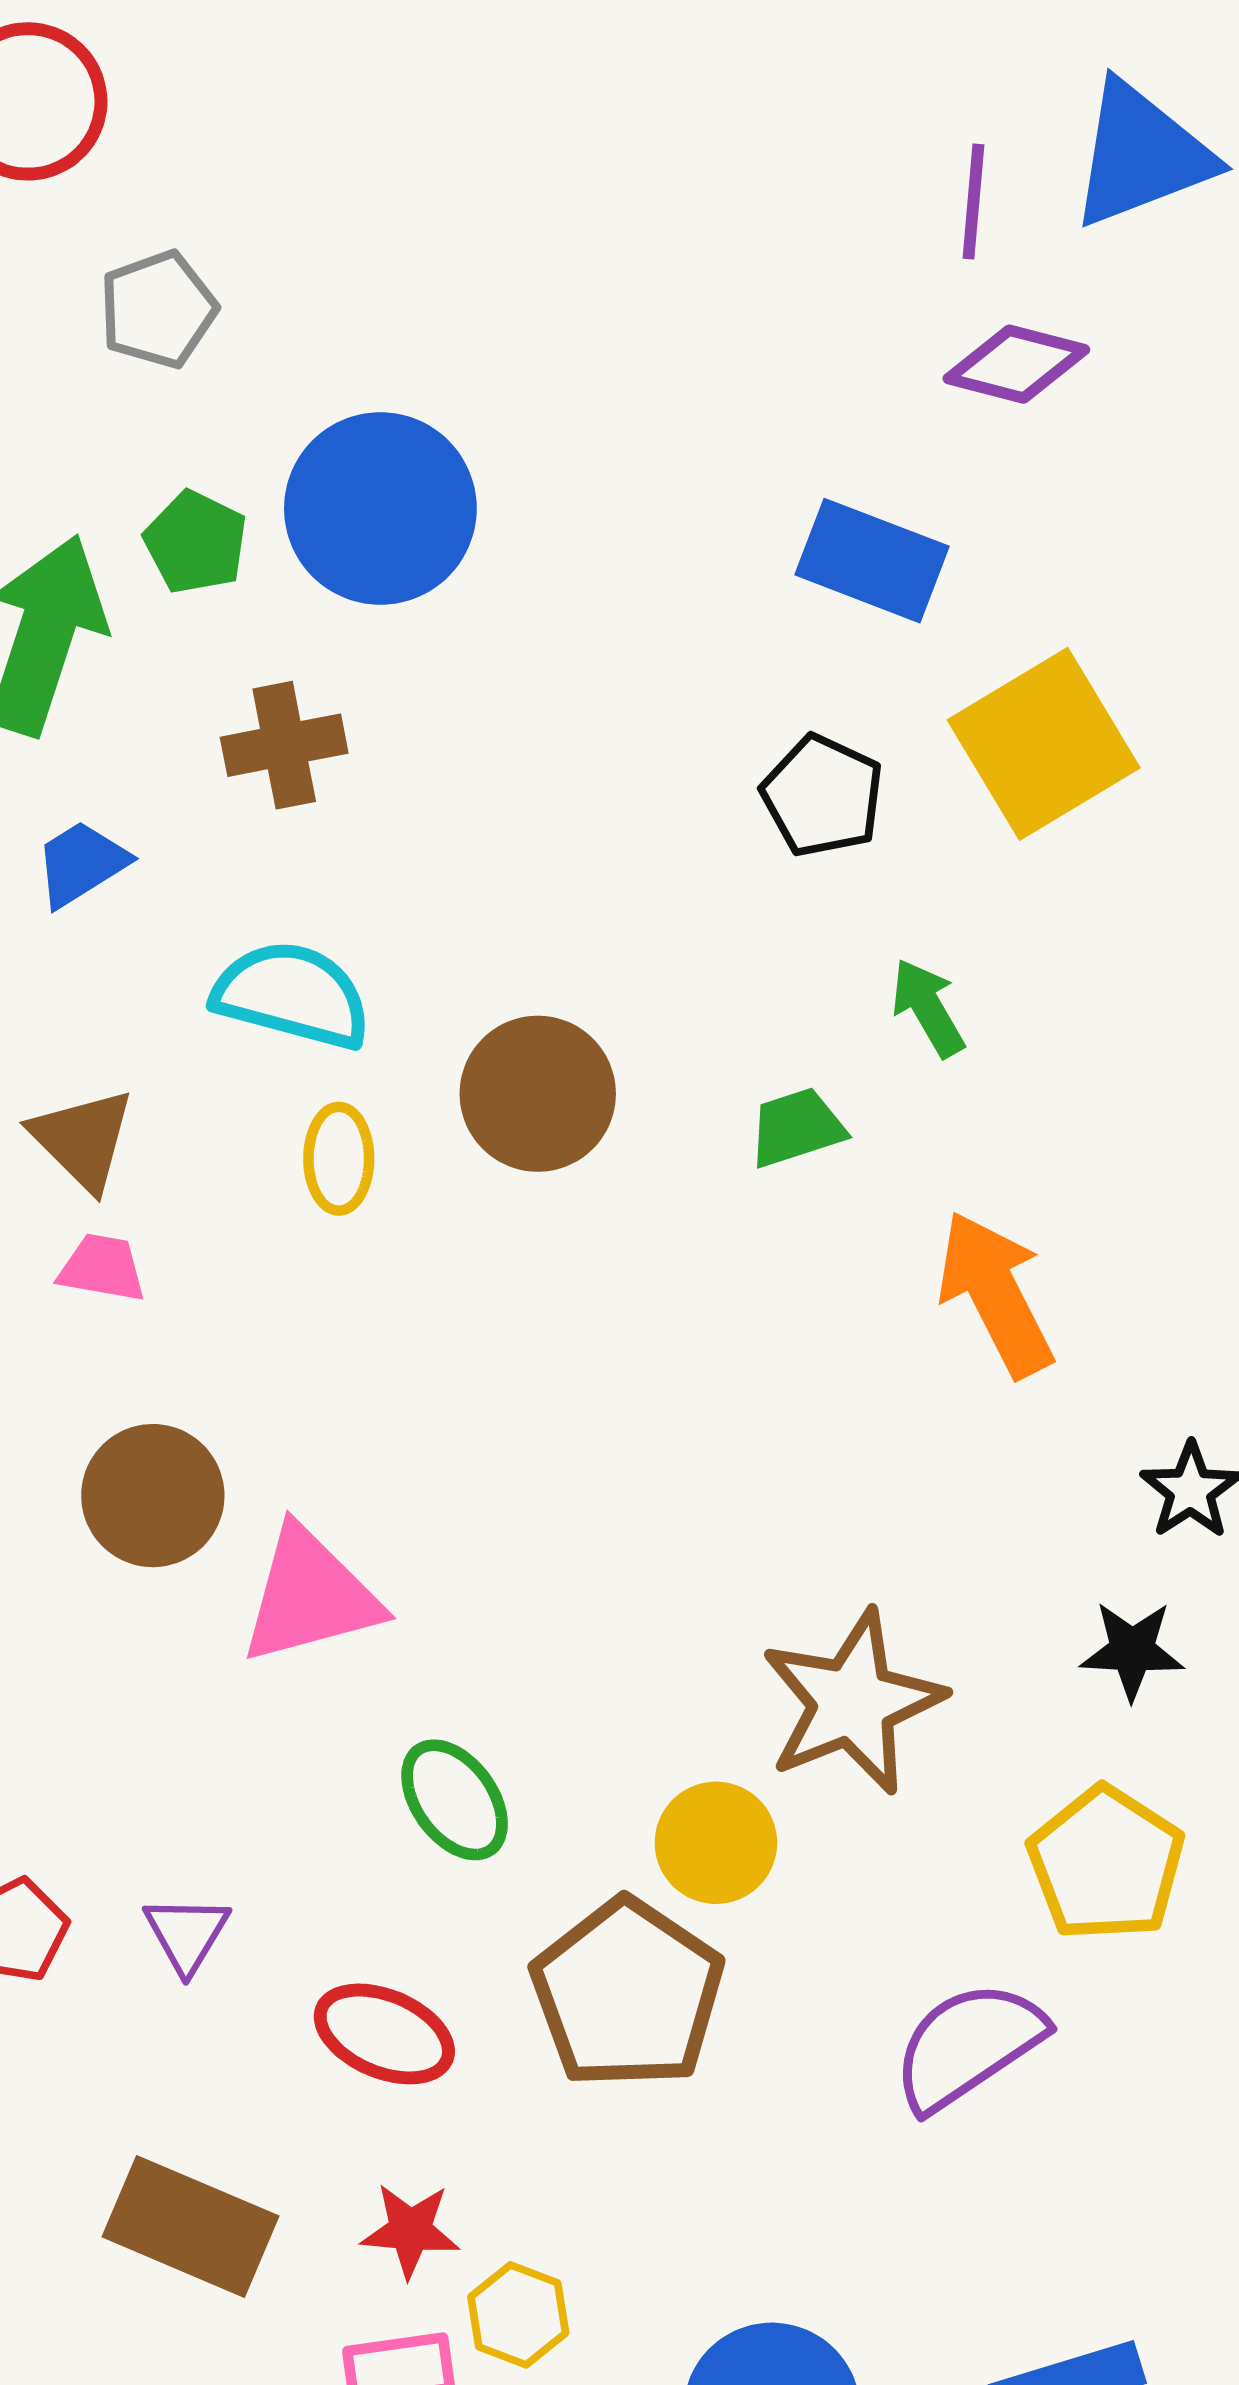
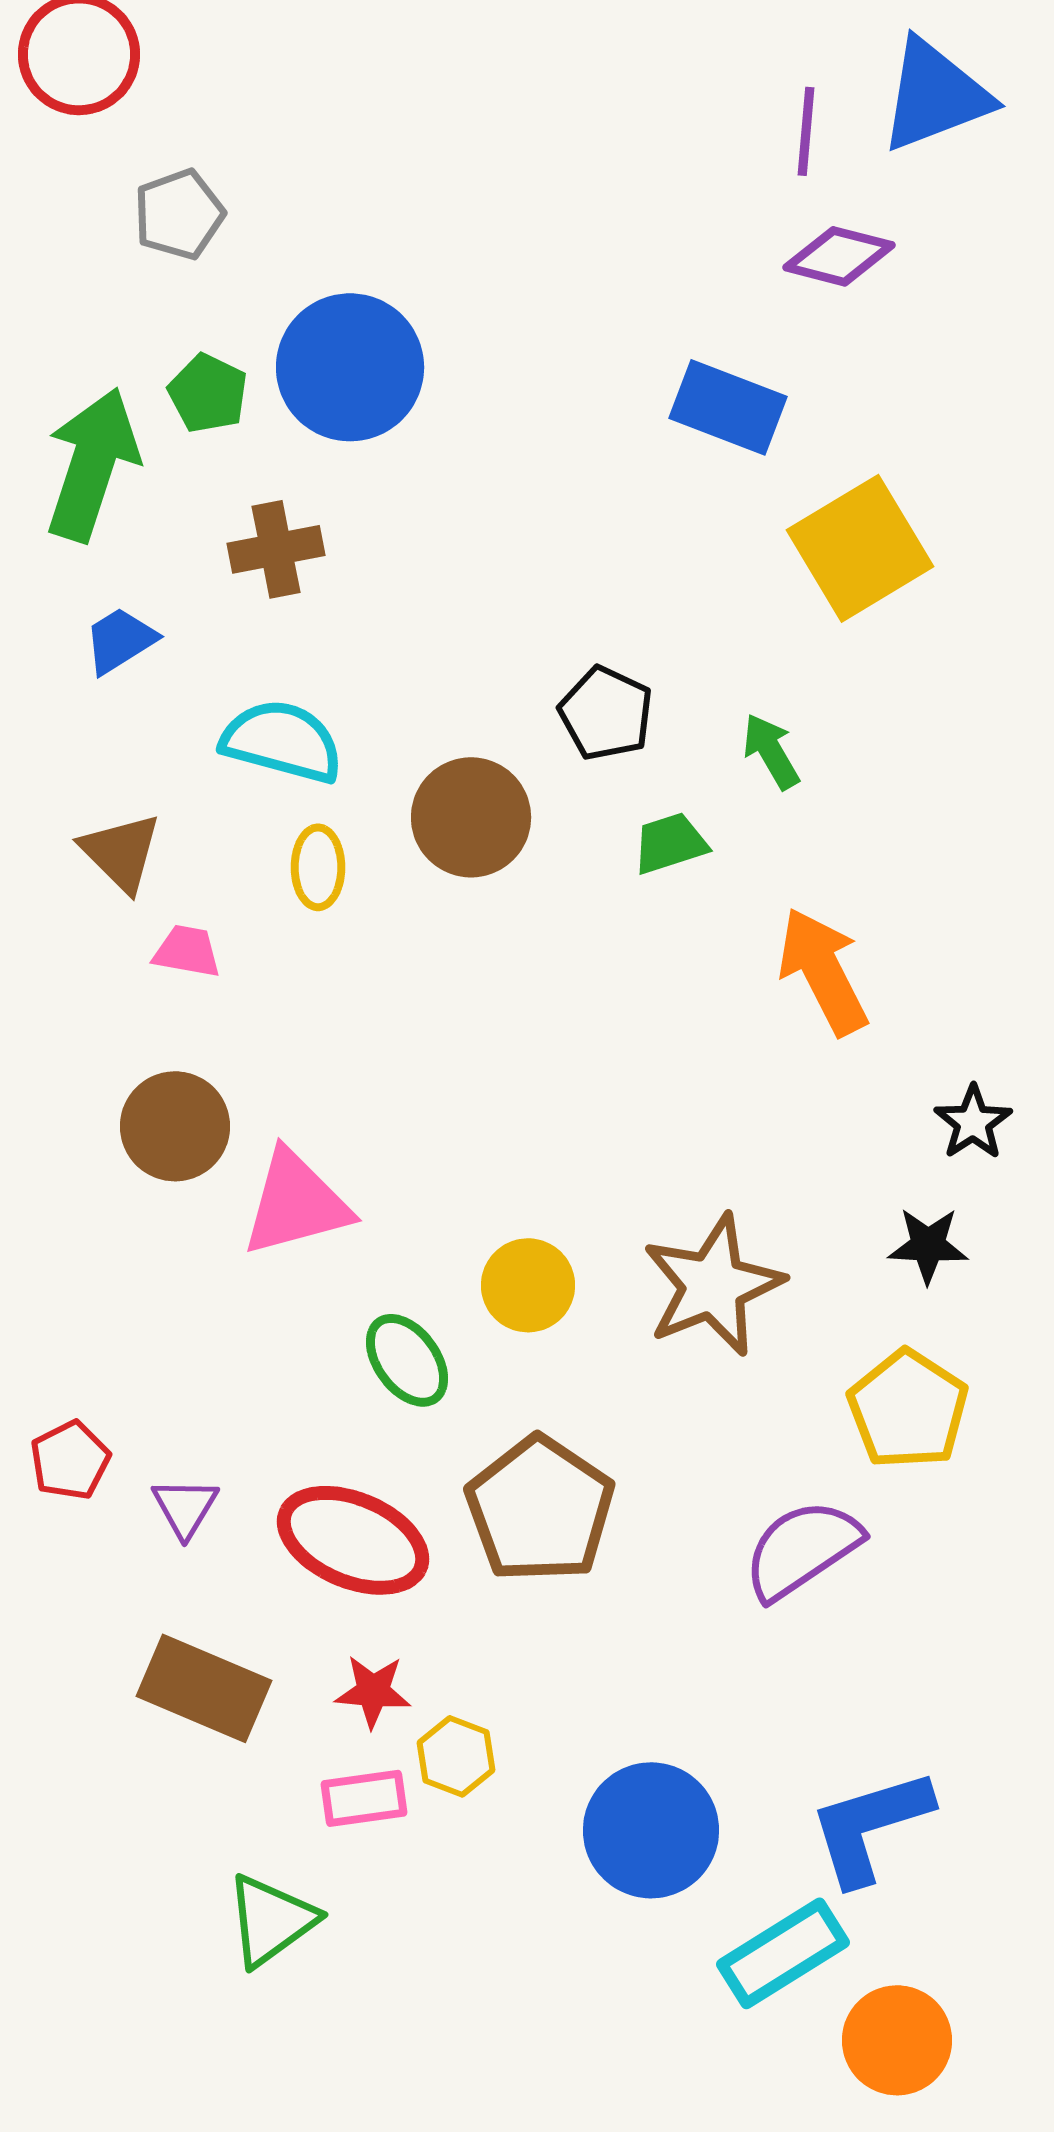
black pentagon: (823, 796) -> (606, 713), moved
pink trapezoid: (102, 1268) -> (187, 951), moved
yellow circle: (716, 1843) -> (528, 1285), moved
purple triangle: (187, 1934) -> (185, 1507), moved
red ellipse: (384, 2034) -> (353, 1540), size x1.4

